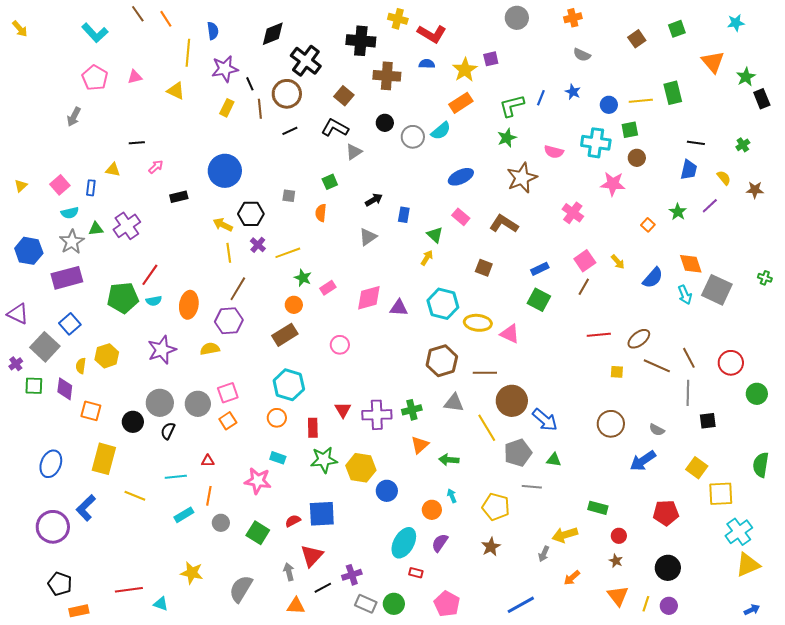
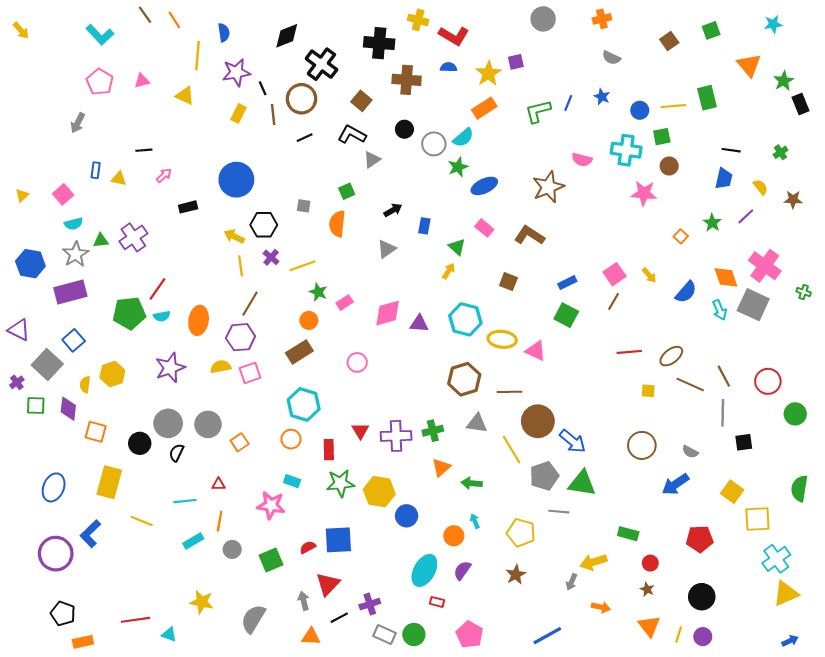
green star: (507, 138) -> (458, 167), moved
blue rectangle: (91, 188) -> (96, 170), moved
orange semicircle: (321, 213) -> (337, 224), size x1.4
pink cross: (573, 213) -> (765, 266), moved, size x1.4
pink square: (228, 393) -> (250, 373), moved
green triangle: (554, 460) -> (582, 483), size x1.8
green square: (258, 533) -> (271, 560), turned 35
orange arrow: (572, 578) -> (601, 607), turned -126

